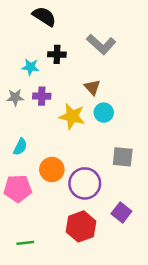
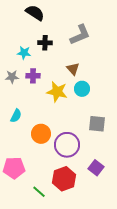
gray L-shape: (101, 44) -> (80, 35), turned -65
pink pentagon: (18, 188) -> (14, 168), moved
green line: (25, 243) -> (39, 192), moved, turned 48

